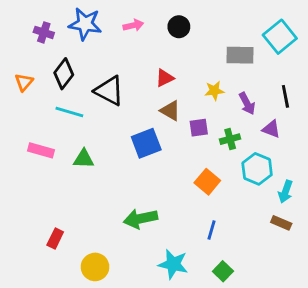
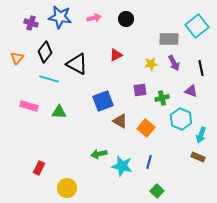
purple arrow: (247, 103) -> (174, 63), moved
brown triangle: (170, 111) -> (120, 121), moved
green arrow: (140, 219) -> (99, 154), size x0.7
cyan star: (173, 264) -> (122, 166), moved

